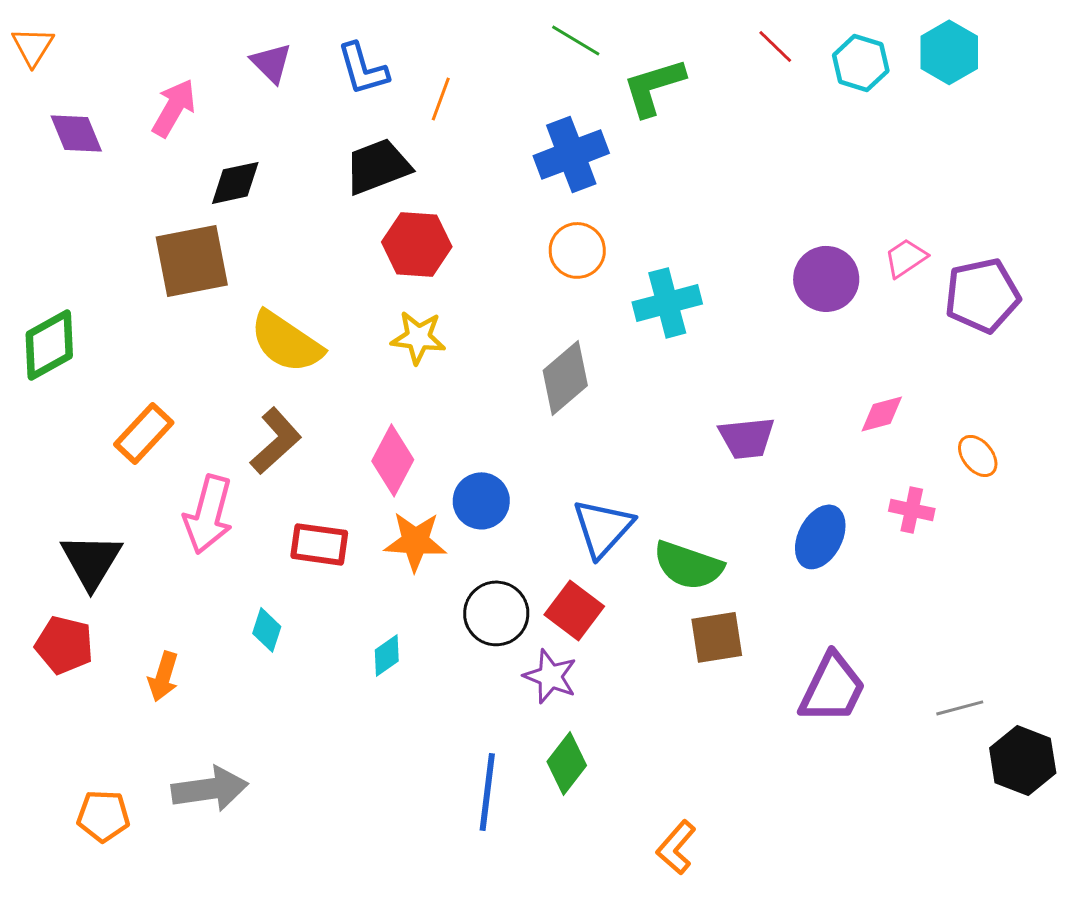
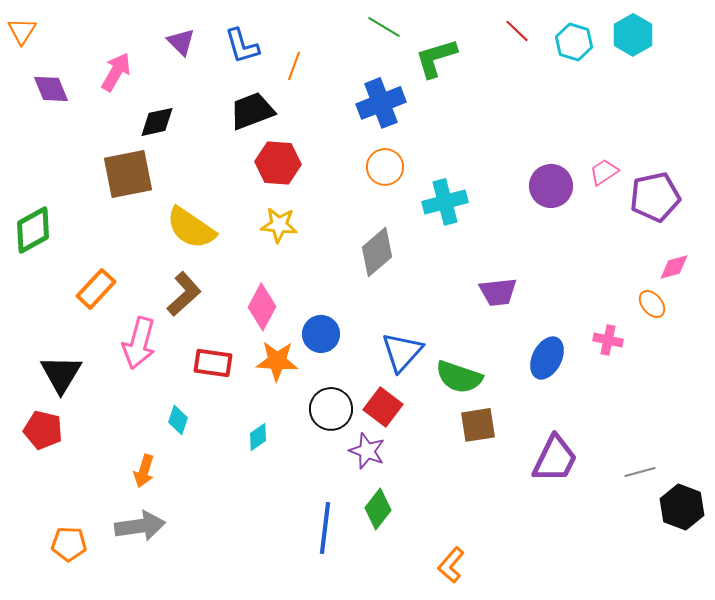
pink diamond: (882, 414) -> (674, 267), moved
orange arrow: (163, 676) -> (144, 471), moved

